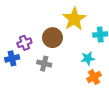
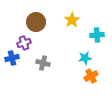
yellow star: (74, 19) -> (72, 20), size x0.7
brown circle: (52, 38) -> (36, 22), moved

